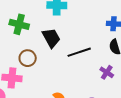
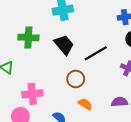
brown circle: (28, 58) -> (76, 79), moved

